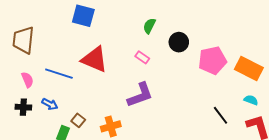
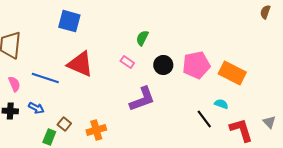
green semicircle: (149, 26) -> (142, 38), moved
black circle: (179, 42) -> (163, 65), moved
purple L-shape: (140, 95) -> (142, 99), moved
cyan semicircle: (251, 100) -> (221, 104), moved

